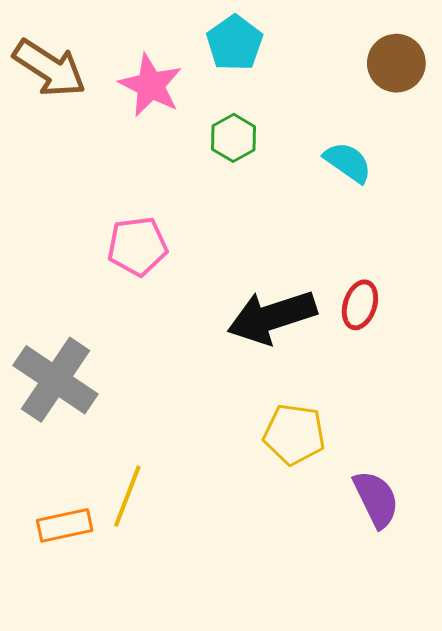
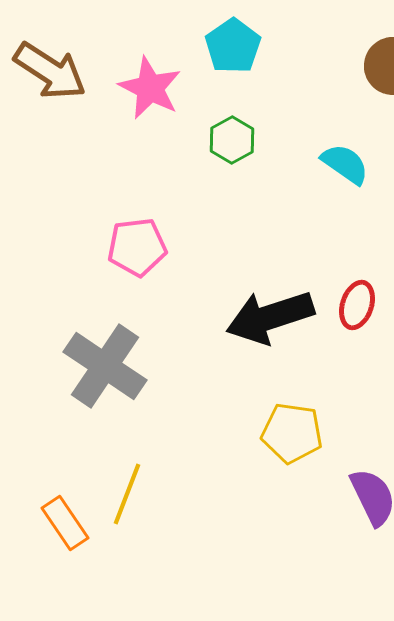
gray cross: (56, 380) -> (105, 366), moved
orange rectangle: (65, 525) -> (65, 523), turned 68

